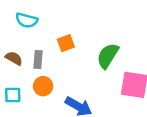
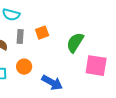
gray rectangle: (38, 60) -> (20, 37), moved

